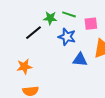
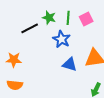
green line: (69, 14) -> (68, 18), turned 64
pink square: (91, 24) -> (86, 19), moved, turned -32

